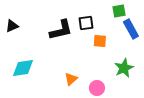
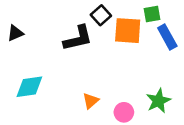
black square: (86, 23) -> (101, 15), moved, turned -35
orange square: (100, 41) -> (128, 31), moved, size x1.6
green star: (124, 68) -> (158, 101), moved

